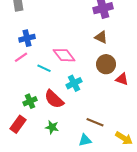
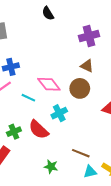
brown circle: (106, 64) -> (80, 88), moved
green star: (52, 127) -> (51, 167), moved
cyan triangle: (85, 140) -> (90, 172), moved

